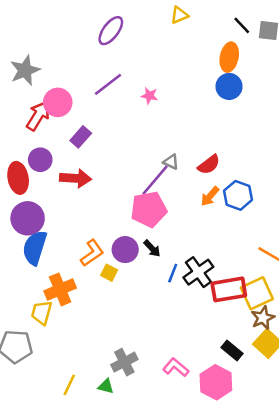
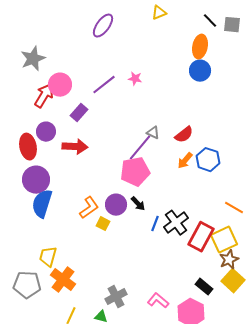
purple line: (108, 84) -> (104, 85), moved
orange cross: (60, 289) -> (63, 280), moved, turned -30
red rectangle: (229, 289) -> (201, 237), turned -52

